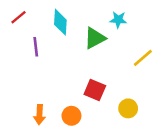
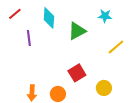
cyan star: (118, 20) -> (105, 16), moved
red square: (95, 90) -> (77, 73), turned 36

